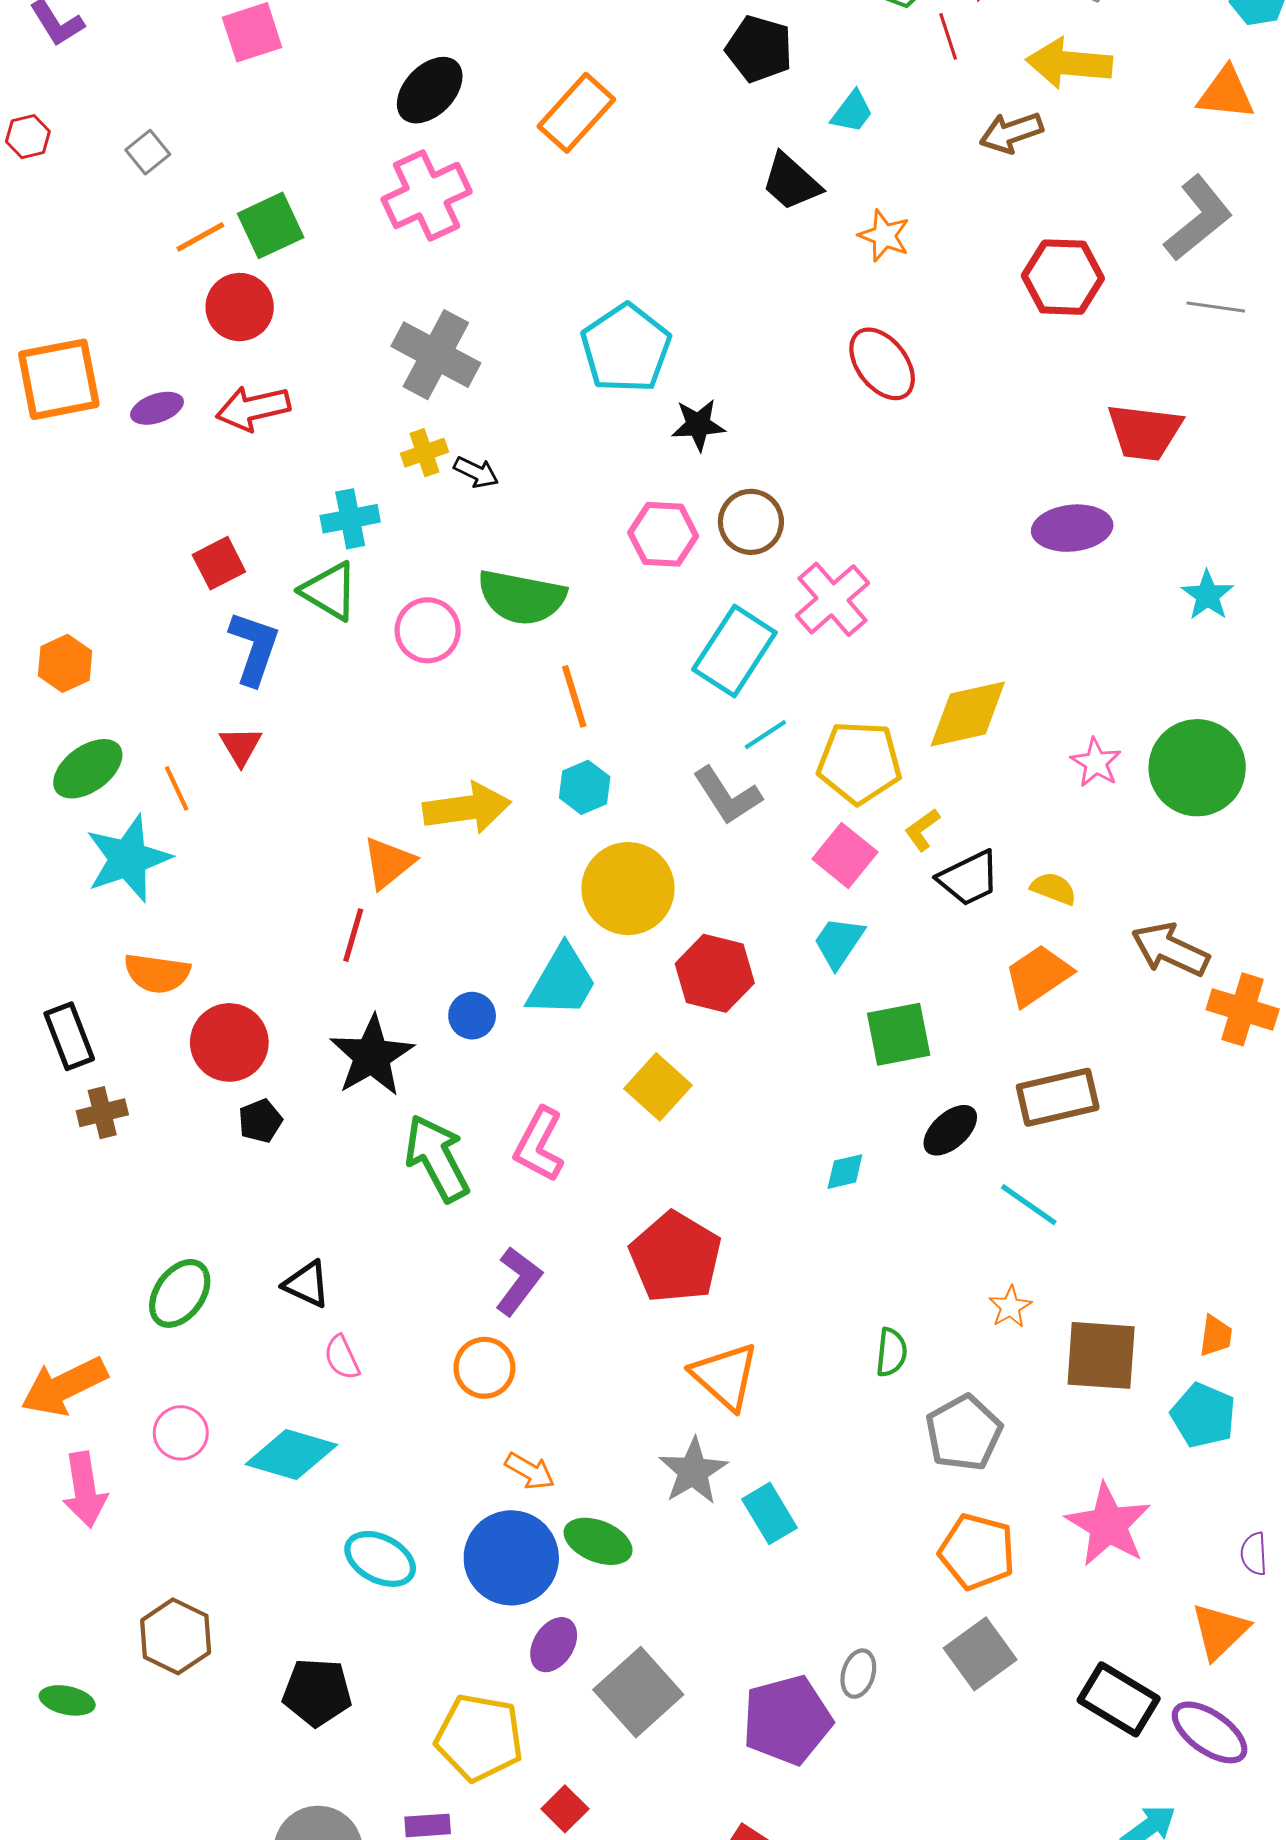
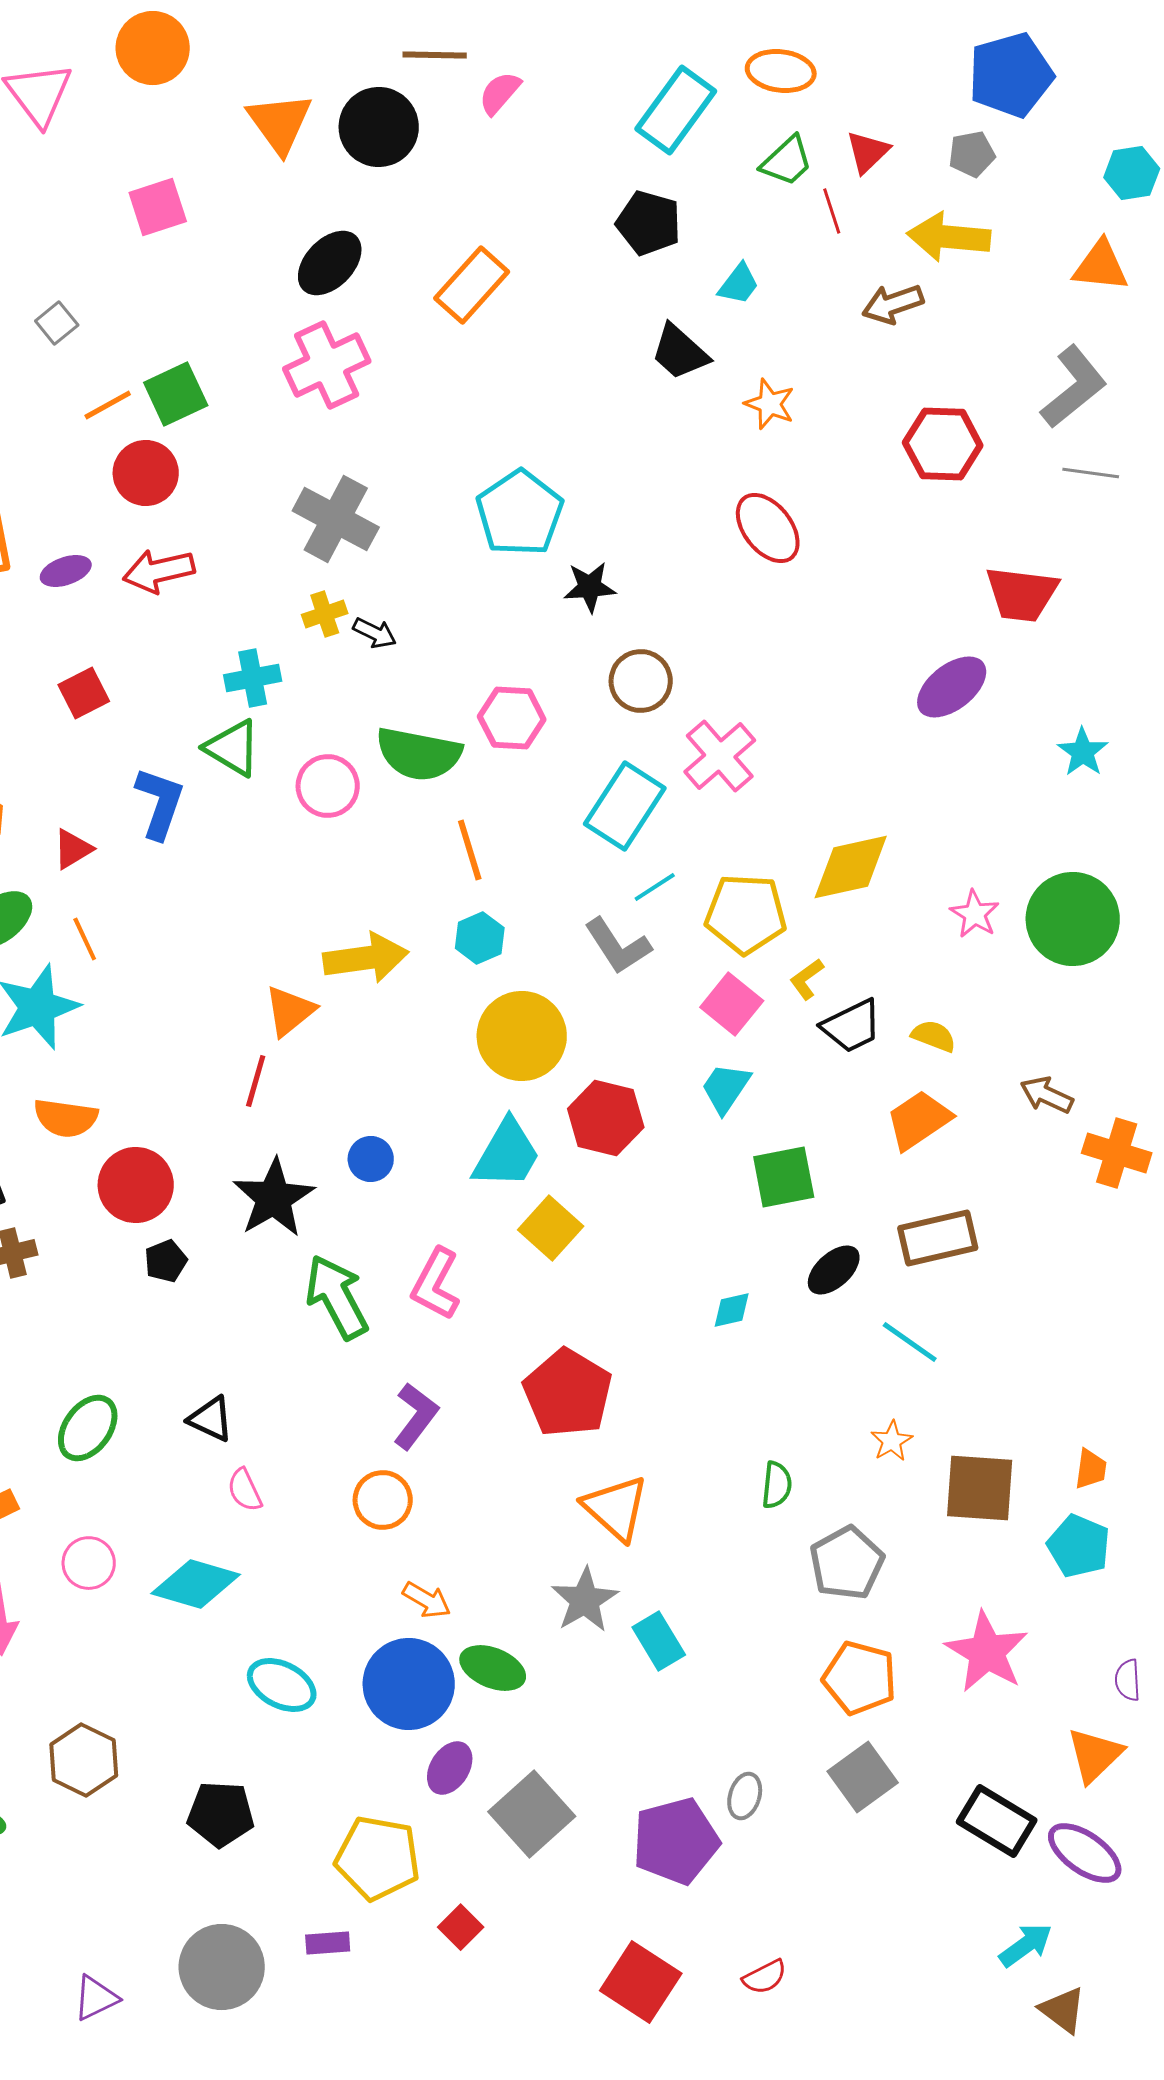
purple ellipse: (1072, 528) -> (952, 687), turned -32
pink hexagon: (663, 534) -> (512, 718), moved
red square: (219, 563) -> (84, 693), moved
red triangle: (241, 746) -> (73, 849), moved, turned 30
brown arrow: (1170, 949) -> (1047, 1095), size x0.7
cyan trapezoid: (562, 982) -> (507, 1154), moved

